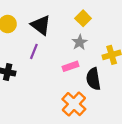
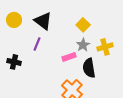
yellow square: (83, 18) -> (83, 25), moved
gray star: (80, 42) -> (83, 45), moved

